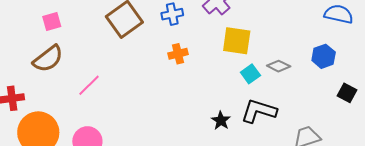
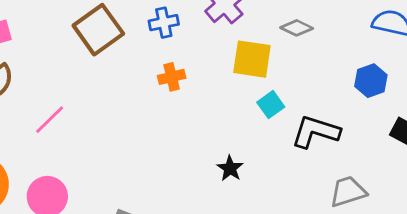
gray diamond: (279, 66) -> (297, 28), moved
black L-shape: (259, 111) -> (316, 132), moved

